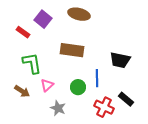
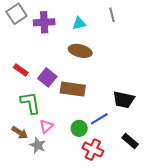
purple square: (43, 19) -> (47, 77), moved
blue line: (97, 78) -> (99, 119), turned 60
red cross: (104, 107) -> (93, 150), moved
gray star: (58, 108) -> (38, 145), moved

